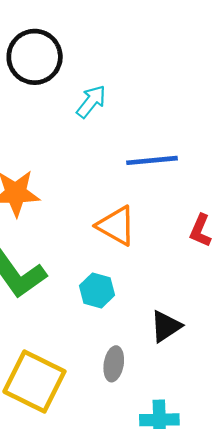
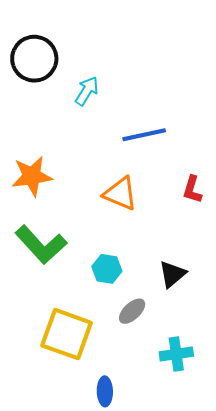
cyan hexagon: (97, 290) -> (107, 269), moved
gray ellipse: (114, 364) -> (132, 311), turned 44

